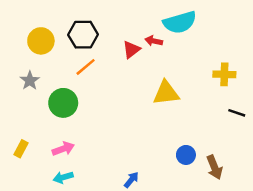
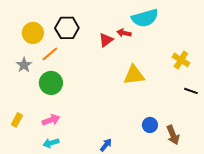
orange line: (86, 67) -> (50, 54), moved
yellow cross: (224, 74) -> (181, 60), turned 30

